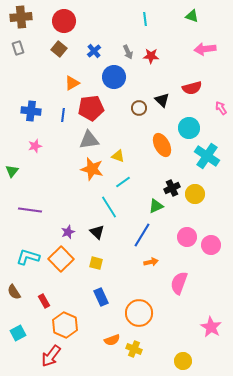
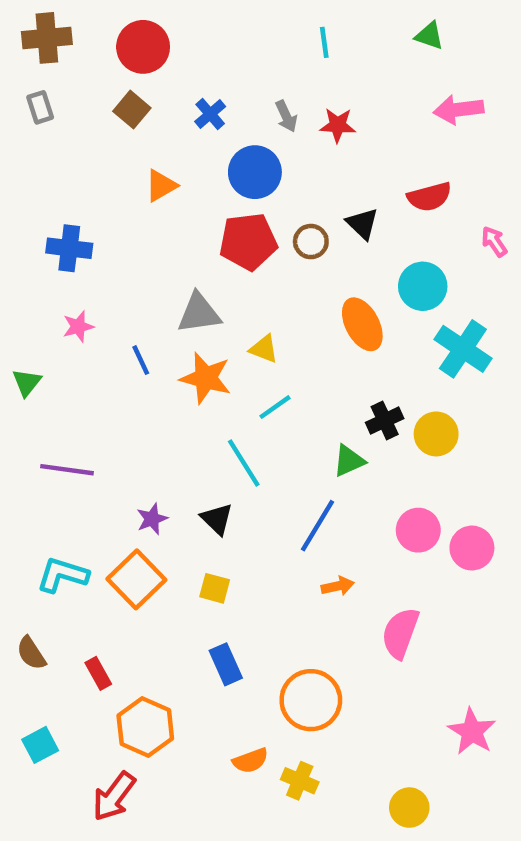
red pentagon: (91, 108) -> (248, 242), moved
blue line: (63, 115) -> (141, 360), moved, turned -32

